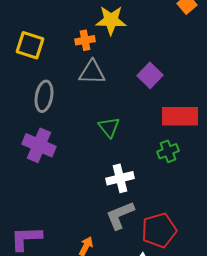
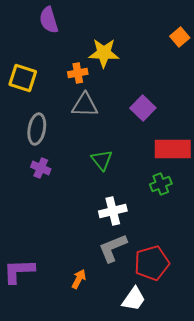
purple cross: (39, 145) -> (41, 168), moved, size x0.6

